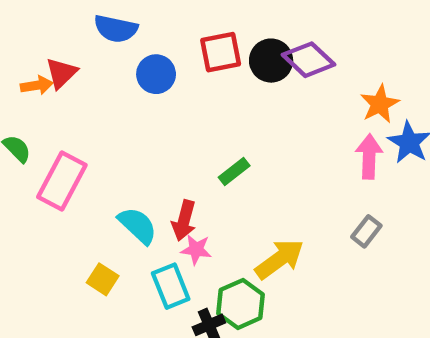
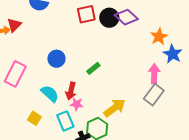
blue circle: (156, 74) -> (56, 59), moved
pink arrow: (369, 156) -> (154, 74), moved
gray rectangle: (366, 231) -> (154, 95), size x1.5

